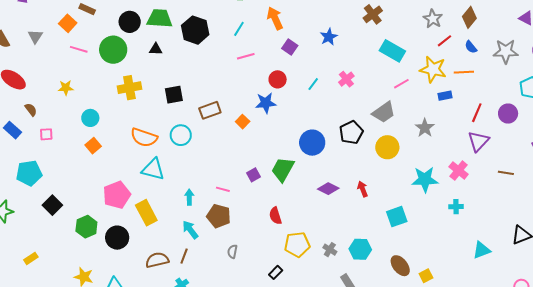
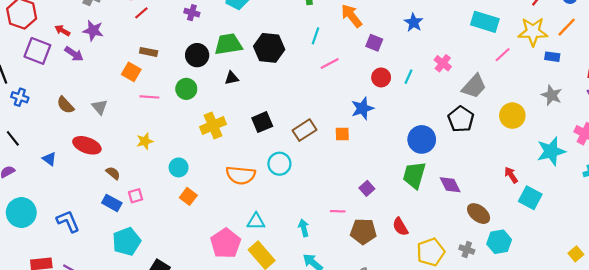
gray triangle: (35, 36) -> (100, 107), moved
green circle: (113, 50) -> (186, 89), size x0.7
orange line: (464, 72) -> (567, 27), turned -30
red circle: (278, 79) -> (381, 77), moved
blue rectangle: (445, 96) -> (552, 57), turned 32
gray trapezoid: (384, 112) -> (474, 86), moved
orange square: (243, 122) -> (342, 134), turned -32
gray star: (425, 128) -> (552, 95), moved
blue rectangle: (13, 130) -> (112, 203), moved
yellow circle: (387, 147) -> (512, 116), moved
cyan triangle: (153, 169) -> (256, 221), moved, size x0.7
green trapezoid: (283, 169) -> (414, 175), moved
purple diamond: (328, 189) -> (450, 185), turned 50
red arrow: (363, 189) -> (511, 175), moved
brown pentagon: (219, 216) -> (363, 231), moved
cyan square: (397, 217) -> (530, 198), turned -30
brown ellipse: (400, 266) -> (479, 214), moved

